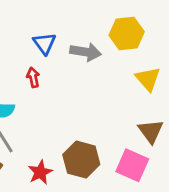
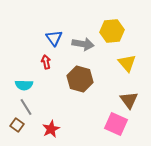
brown hexagon: (81, 160) -> (80, 79), moved

